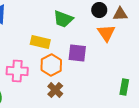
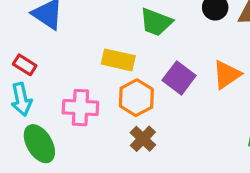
orange triangle: (106, 33) -> (227, 75), moved, turned 30
purple square: (77, 53) -> (179, 78), turned 30

